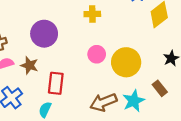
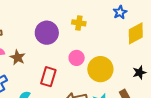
purple circle: (44, 34) -> (47, 33), moved
red rectangle: (56, 83) -> (48, 77), moved

